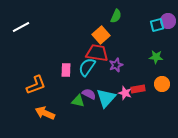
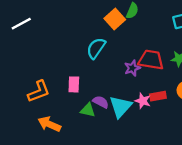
orange square: (101, 35) -> (115, 19), moved
red trapezoid: (97, 53) -> (151, 60), moved
cyan semicircle: (87, 67) -> (96, 48), moved
pink rectangle: (66, 70) -> (74, 84), moved

